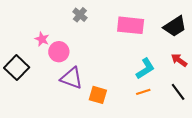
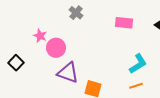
pink rectangle: (131, 25) -> (124, 23), size x0.7
black square: (17, 68) -> (16, 63), size x0.7

